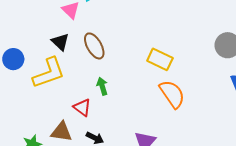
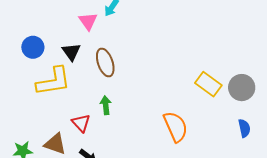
blue circle: (13, 59) -> (33, 47), moved
yellow rectangle: (160, 59) -> (208, 84), moved

